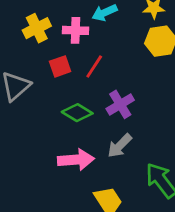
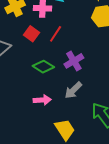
red square: (60, 66) -> (31, 34), turned -35
pink arrow: (76, 160) -> (42, 100), size x0.7

